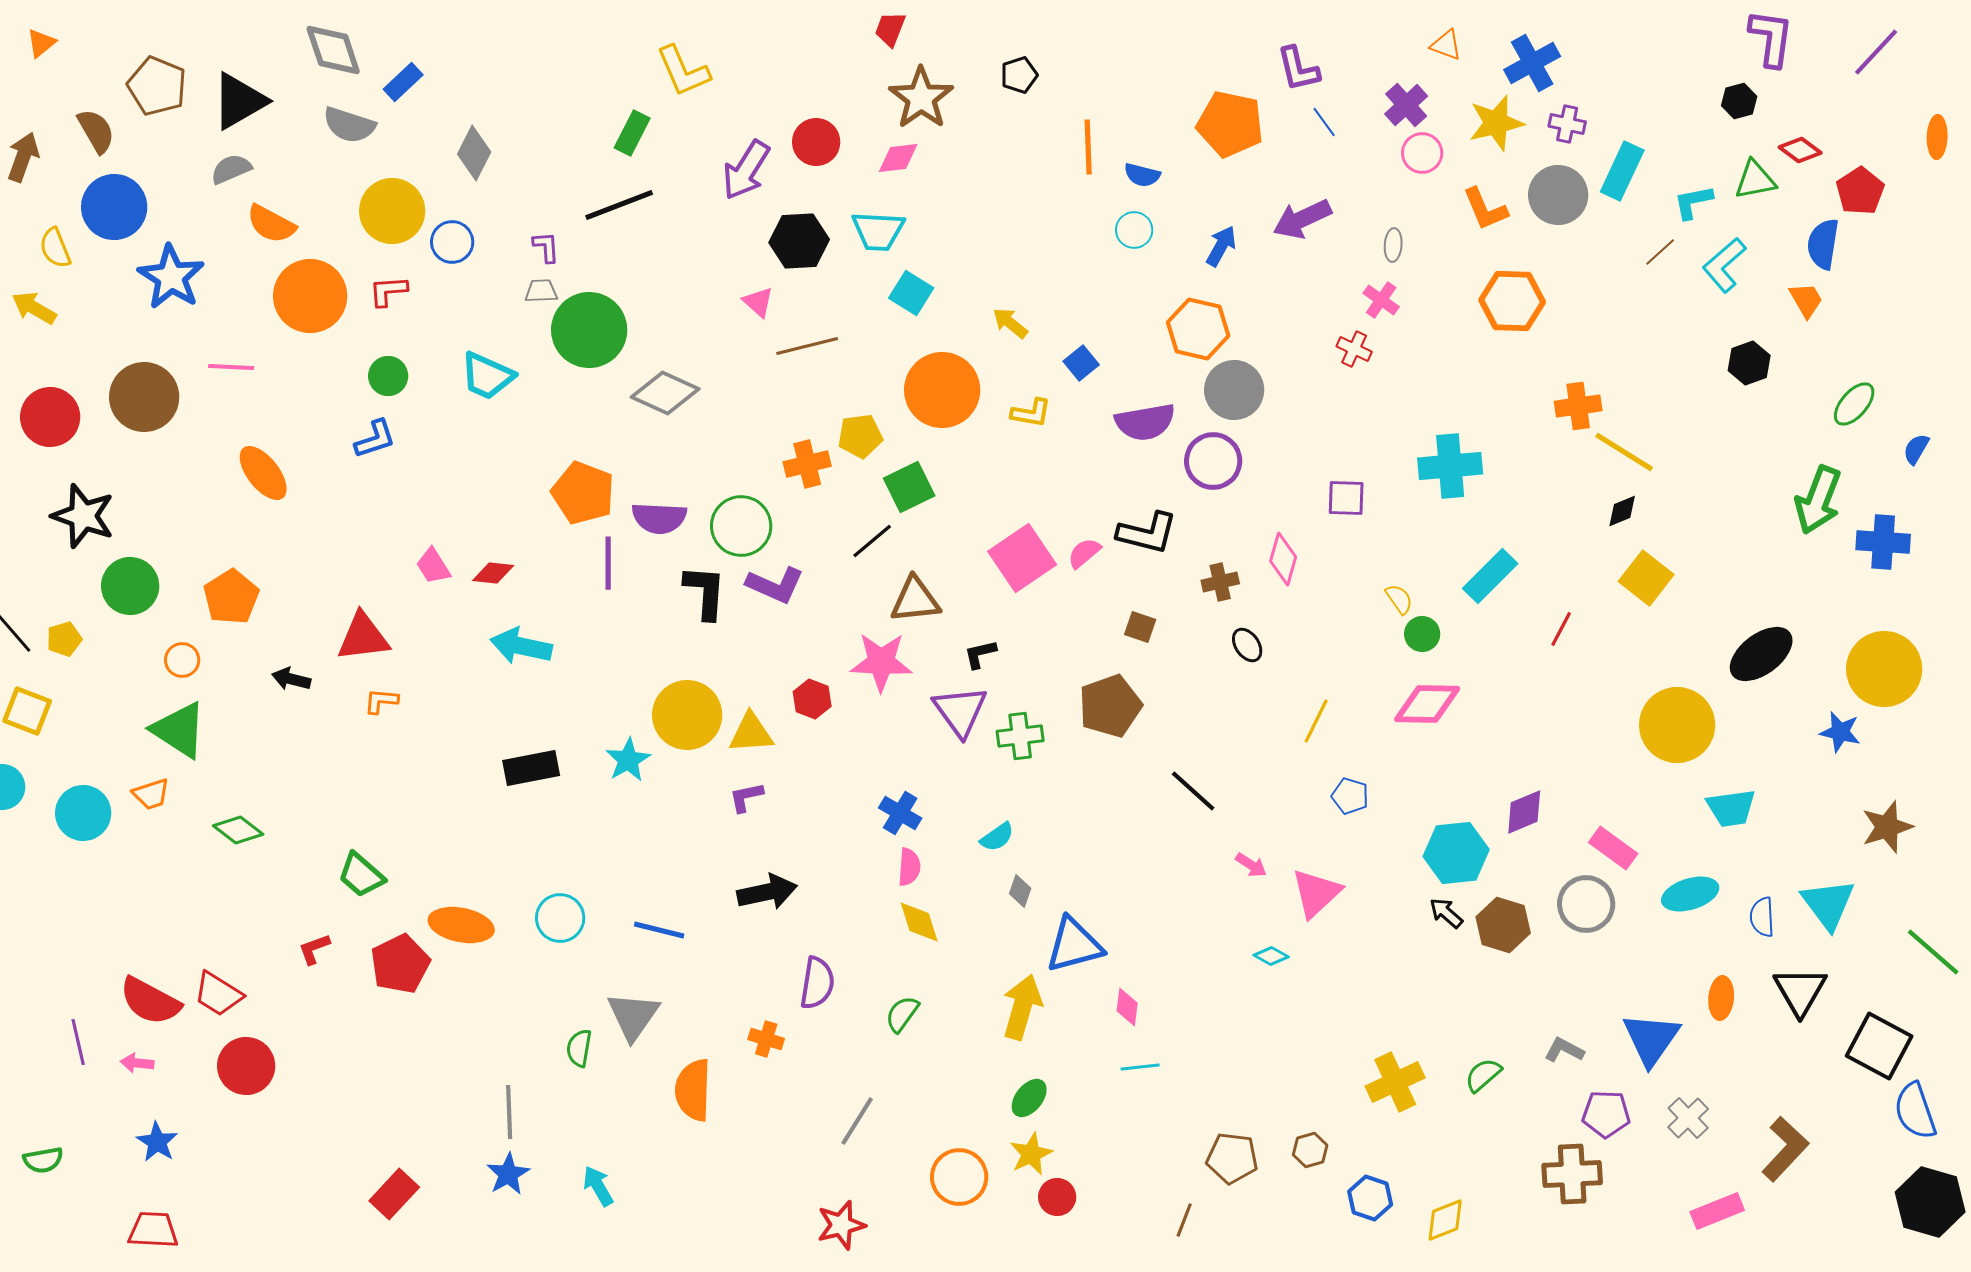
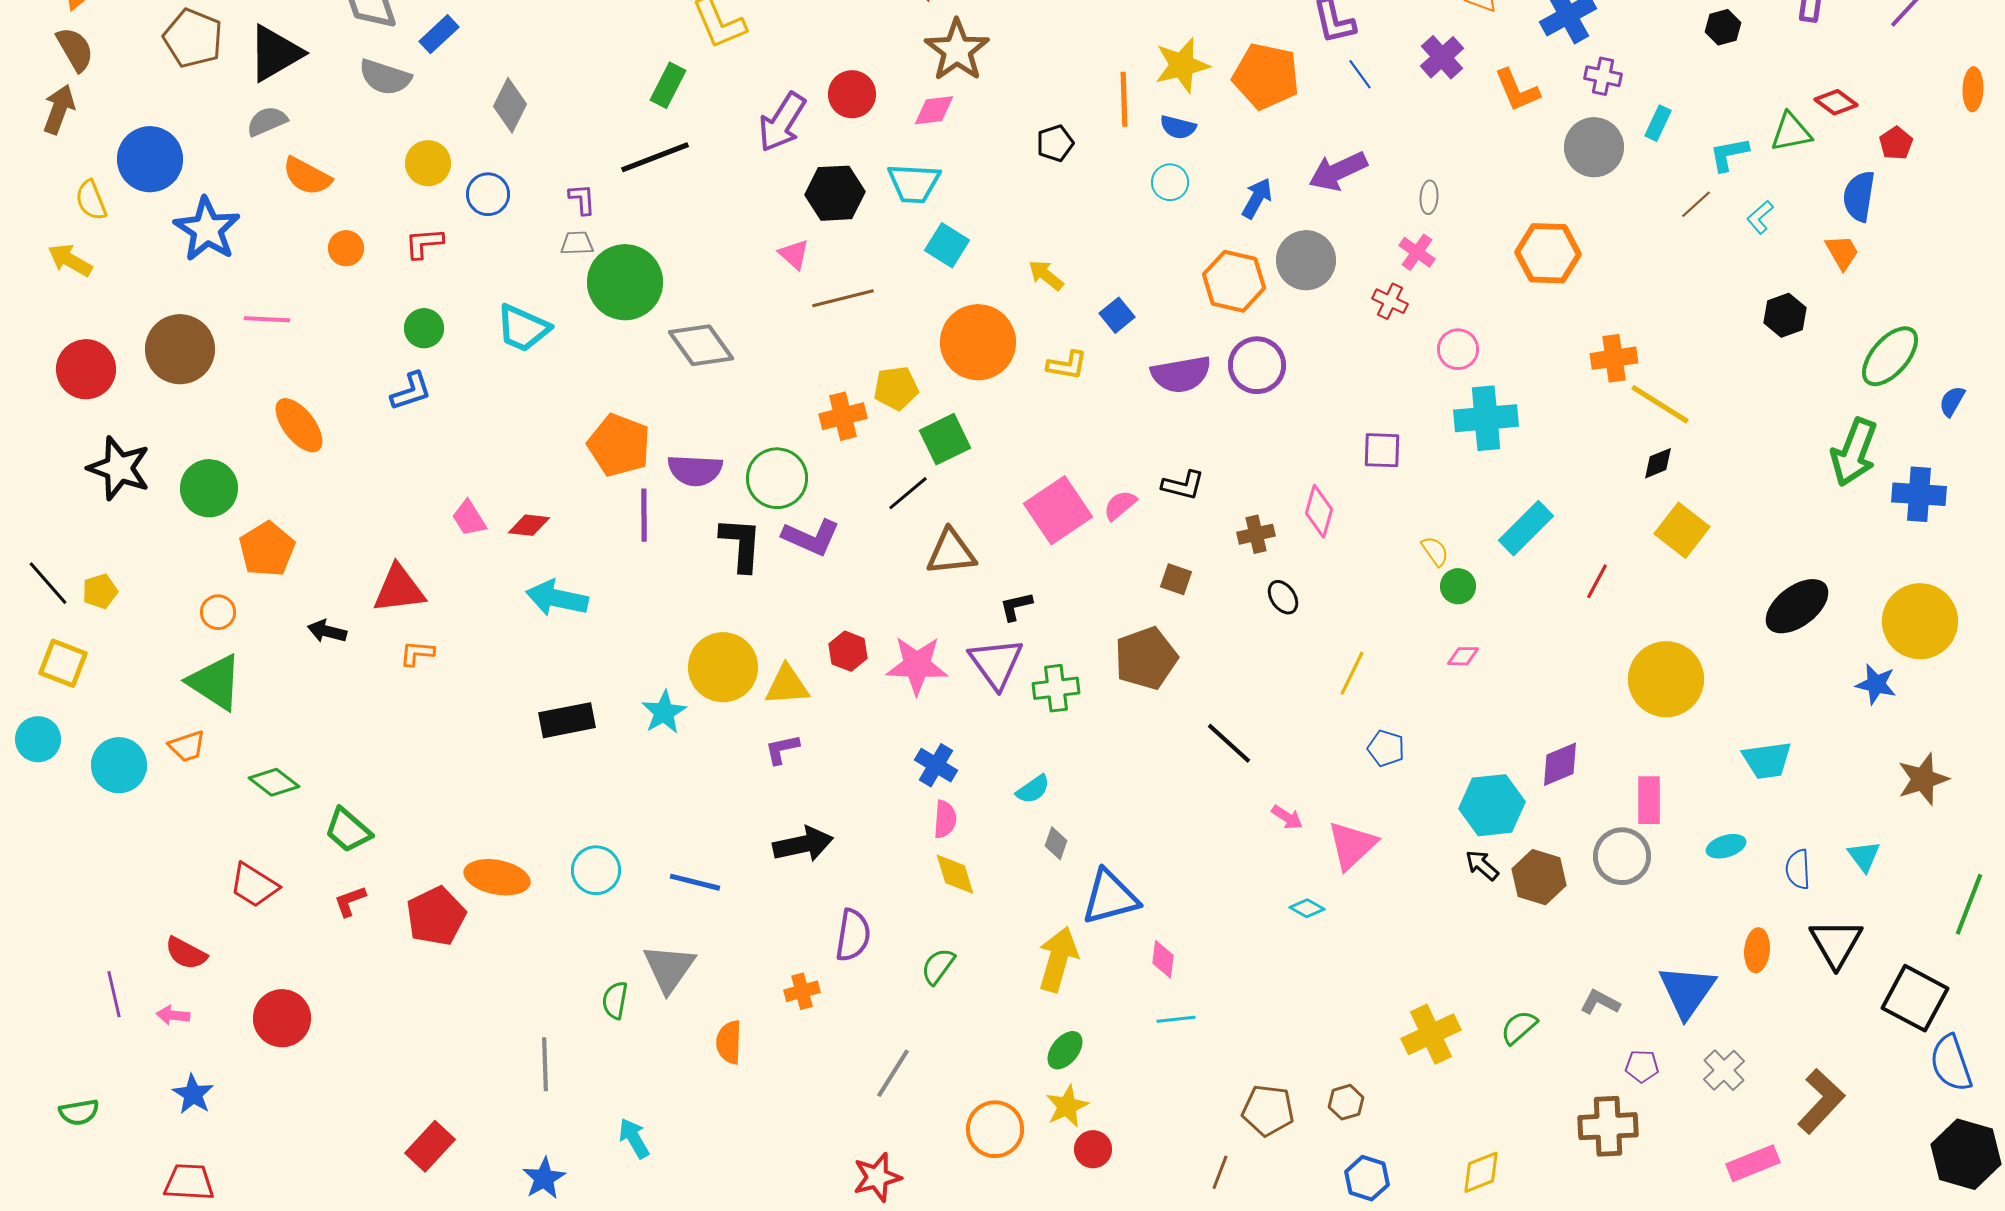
black pentagon: (1019, 75) -> (1055, 143), moved
black hexagon: (1739, 101) -> (1723, 27), moved
yellow star: (1496, 123) -> (1182, 65), moved
brown semicircle: (96, 131) -> (75, 49), moved
pink circle: (1422, 153) -> (1458, 349), moved
cyan rectangle: (1622, 171) -> (1658, 123), size x0.6
red pentagon: (1860, 191) -> (1896, 143), size x0.7
orange L-shape: (1485, 209) -> (1517, 90), moved
yellow circle: (392, 211) -> (428, 163), size x0.7
cyan L-shape: (1724, 265) -> (1760, 217), size x0.6
orange circle: (310, 296) -> (346, 248), size x0.5
gray circle: (1234, 390) -> (1306, 260), moved
gray diamond: (665, 393) -> (701, 345), turned 30
green ellipse: (1854, 404) -> (1890, 356), size x1.4
purple circle: (1213, 461) -> (1257, 365), moved
black L-shape: (1147, 533) -> (1183, 485), size x0.7
green circle: (130, 586) -> (209, 488), moved
pink star: (881, 662) -> (917, 665), moved
pink diamond: (1427, 704) -> (1463, 656), size x0.5
yellow circle: (1677, 725) -> (1666, 679), moved
pink rectangle: (1613, 848) -> (1649, 800), turned 54
green trapezoid: (361, 875) -> (348, 830), moved
cyan ellipse: (1690, 894) -> (1726, 846), size x0.7
cyan triangle: (1828, 904) -> (1864, 856), size x0.6
green line: (1933, 952) -> (1969, 904), turned 70
red trapezoid: (218, 994) -> (254, 885), moved
red semicircle: (150, 1001) -> (186, 953), size x0.7
orange cross: (766, 1039) -> (802, 991), turned -32
orange semicircle: (693, 1090) -> (729, 1042), size x0.7
purple pentagon: (1606, 1114) -> (1642, 1066), size x0.7
blue star: (508, 1174) -> (544, 1178), moved
blue hexagon: (1370, 1198) -> (1367, 1178), moved

